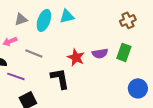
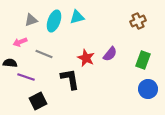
green rectangle: (124, 52) -> (143, 60), moved
purple semicircle: (100, 53) -> (110, 54), turned -42

